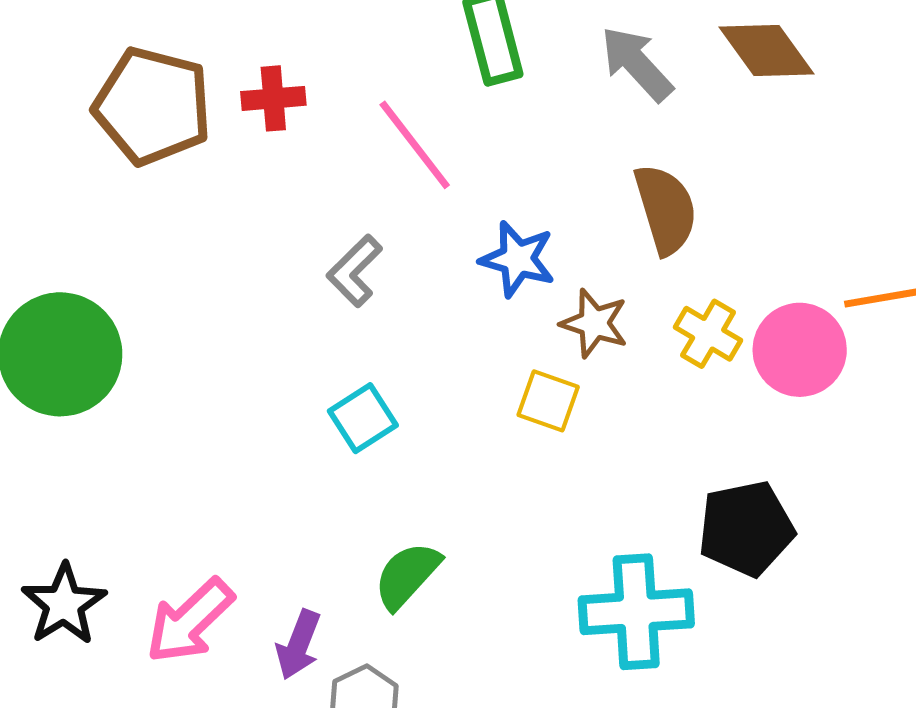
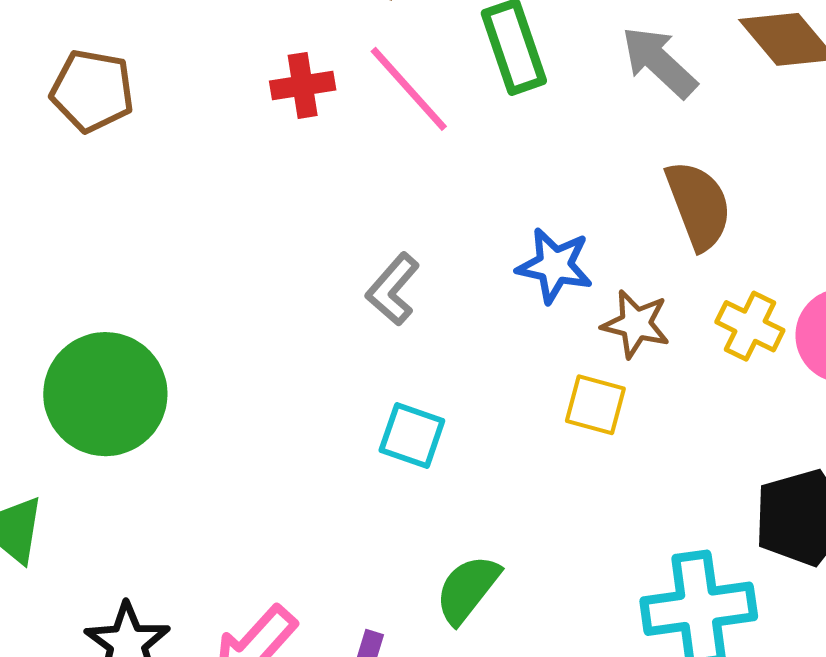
red cross: (273, 98) -> (303, 85), moved
brown pentagon: (153, 106) -> (92, 91), moved, size x0.7
pink line: (415, 145) -> (409, 89), moved
cyan square: (363, 418) -> (412, 436), turned -34

